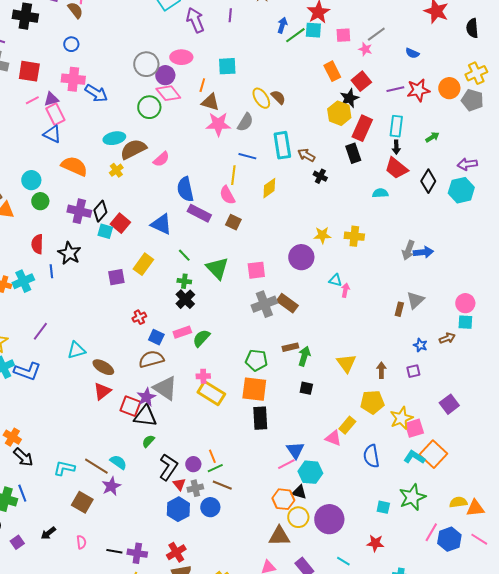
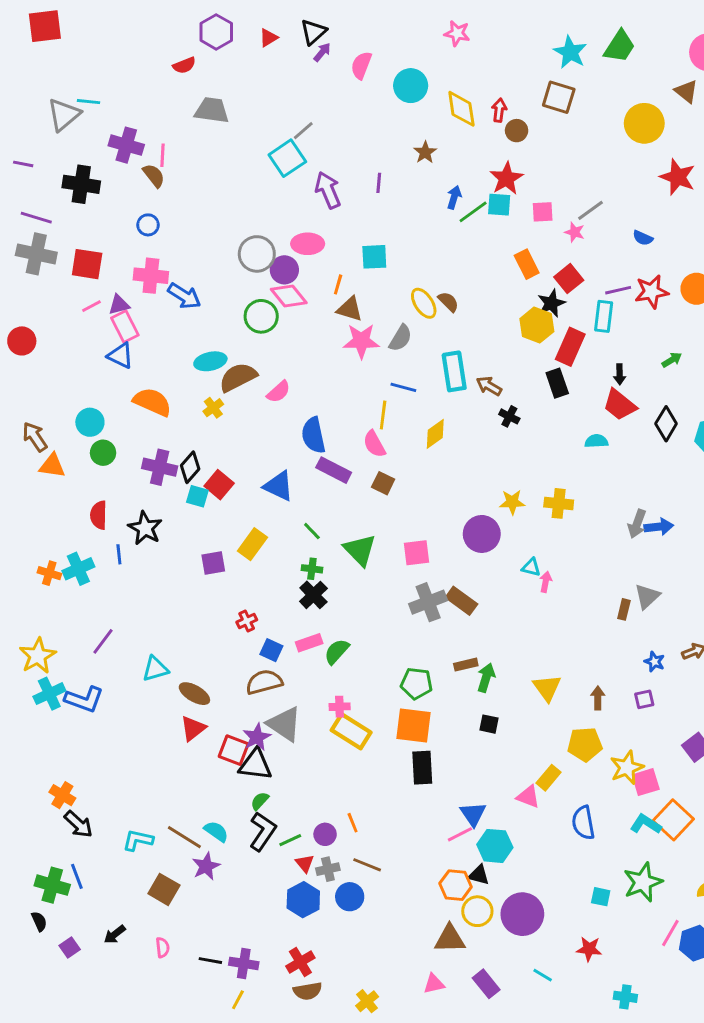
cyan rectangle: (396, 126) -> (604, 316), moved
black L-shape: (168, 467) -> (263, 831), moved
green line: (215, 468) -> (290, 840), moved

